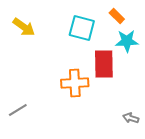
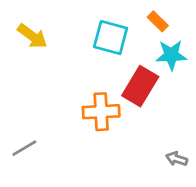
red rectangle: (104, 64) -> (140, 86), turned 32

